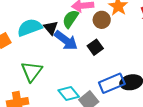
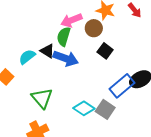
cyan semicircle: (30, 28) -> (27, 57), size x0.7
black square: (95, 47) -> (105, 51), moved

